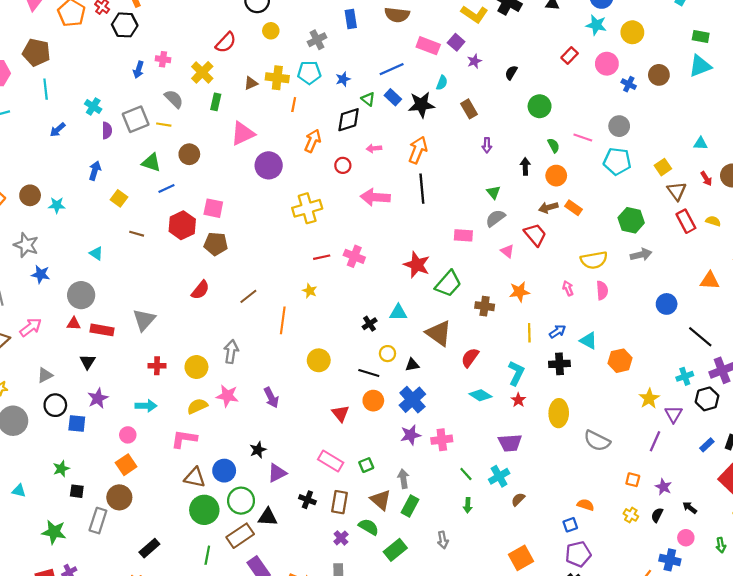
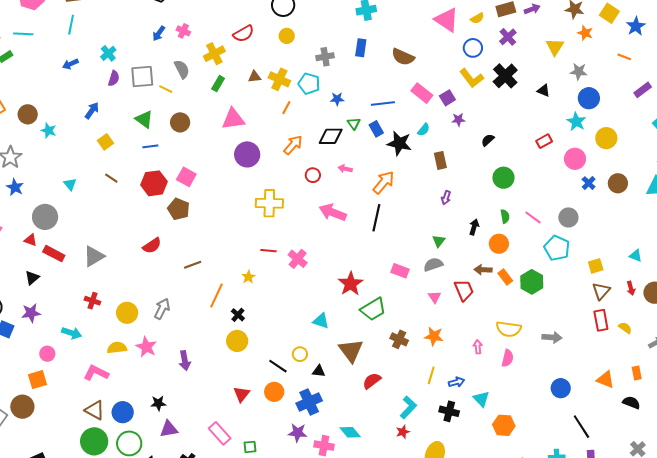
green hexagon: (631, 220) -> (532, 282), moved
black cross: (370, 324) -> (238, 315), moved, turned -32
cyan diamond: (480, 395) -> (350, 432), moved

